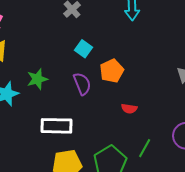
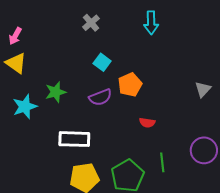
purple semicircle: (82, 84) -> (100, 97), turned 90
green line: (145, 148) -> (162, 162), turned -36

